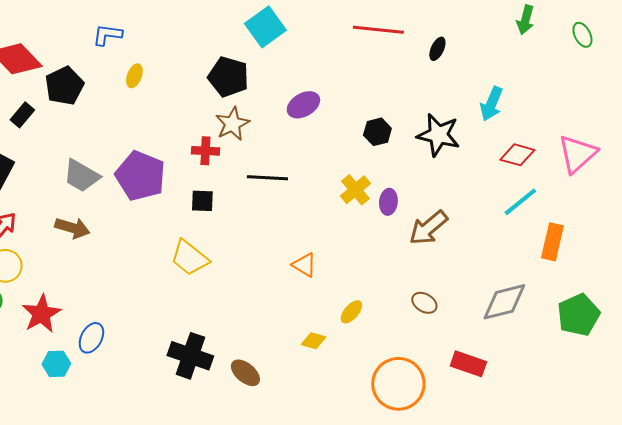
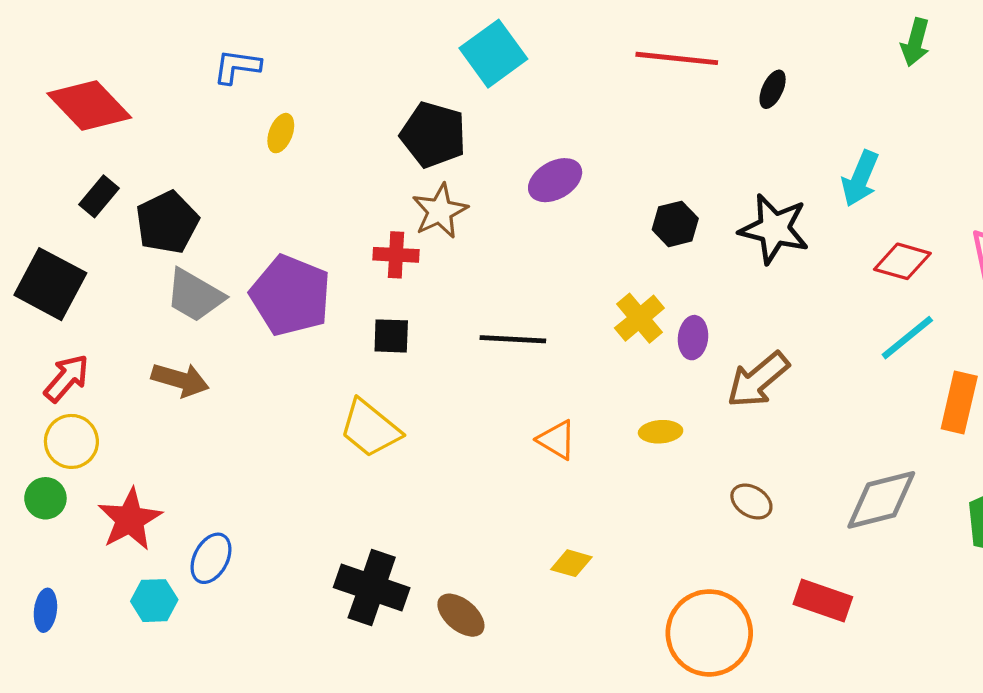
black pentagon: (64, 86) -> (167, 222), moved
black line: (267, 178) -> (513, 339), moved
yellow ellipse: (351, 312) -> (661, 432), moved, turned 45

